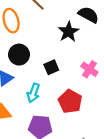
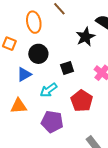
cyan arrow: (33, 93) -> (49, 90), turned 30

